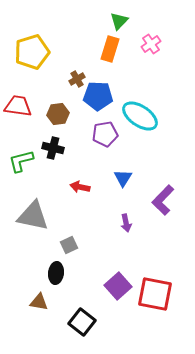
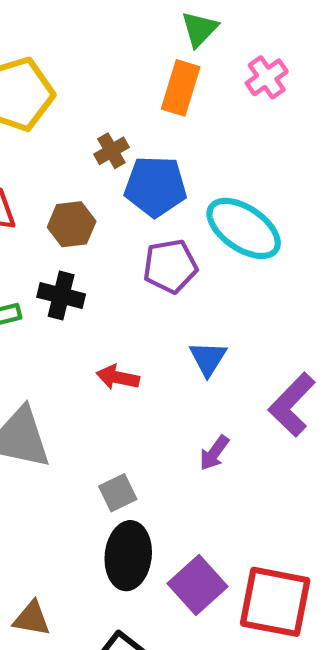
purple arrow: (126, 223) -> (214, 453), turned 48
gray square: (69, 245) -> (118, 493), moved
black ellipse: (56, 273) -> (128, 556), moved, size x1.4

